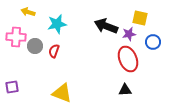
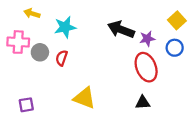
yellow square: (140, 18) -> (177, 20), moved, turned 35
purple square: (12, 87) -> (26, 105), moved
yellow triangle: (62, 93) -> (84, 98), moved

